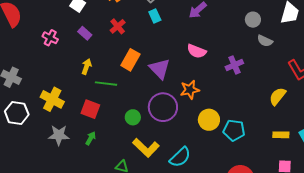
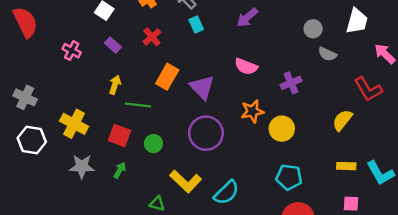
orange star: (190, 90) -> (252, 111), moved
green circle: (133, 117) -> (153, 144), moved
yellow circle: (209, 120) -> (282, 129), moved
cyan pentagon: (234, 130) -> (289, 177), moved

